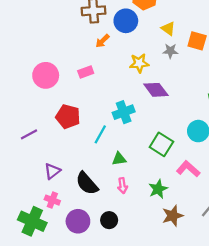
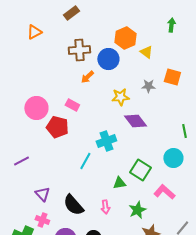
yellow triangle: (168, 29) -> (146, 52), moved
pink rectangle: (86, 72) -> (72, 105), turned 48
red pentagon: (68, 117) -> (57, 127), moved
green triangle: (119, 159) -> (119, 183), moved
purple triangle: (52, 171) -> (42, 194), turned -35

